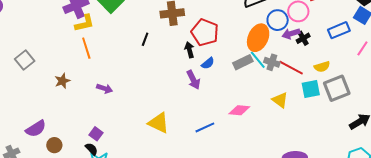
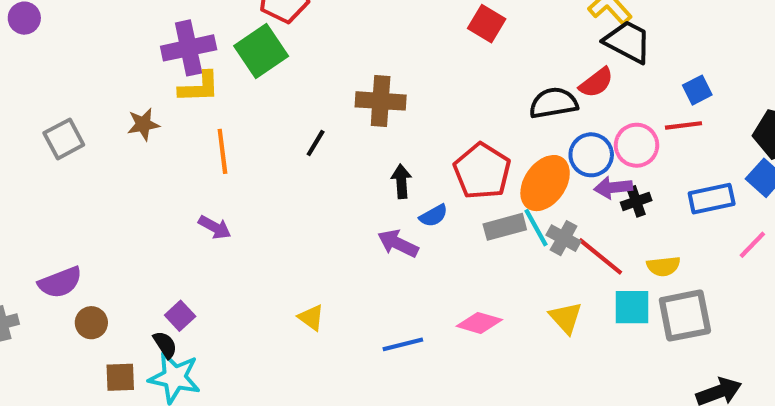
red pentagon: (205, 32) -> (482, 171), moved
orange line: (86, 48) -> (222, 151), moved
purple arrow: (193, 80) -> (398, 243), turned 132
brown star: (62, 81) -> (143, 124), moved
yellow triangle: (159, 123) -> (311, 317), size x0.6

